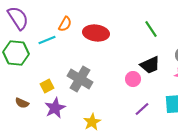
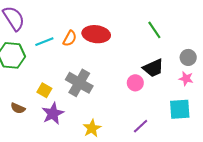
orange semicircle: (65, 24) -> (70, 38), moved
yellow square: (47, 86) -> (44, 90), turned -32
purple line: (142, 109) -> (141, 126), moved

